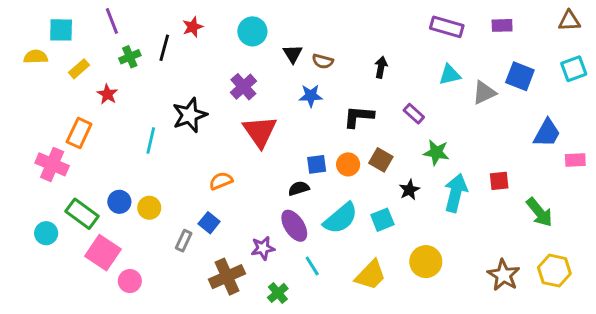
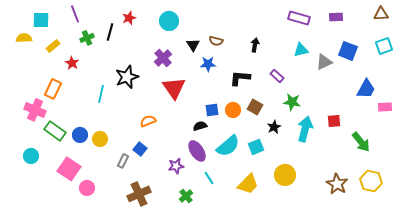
black triangle: (293, 54) -> (193, 45), moved
green rectangle: (82, 214) -> (55, 131), moved
brown cross: (227, 277) -> (139, 194), moved

